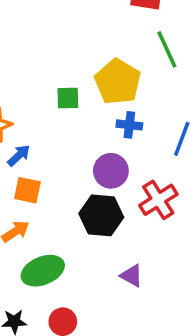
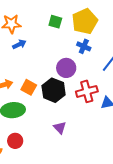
orange square: (27, 190) -> (29, 87), moved

